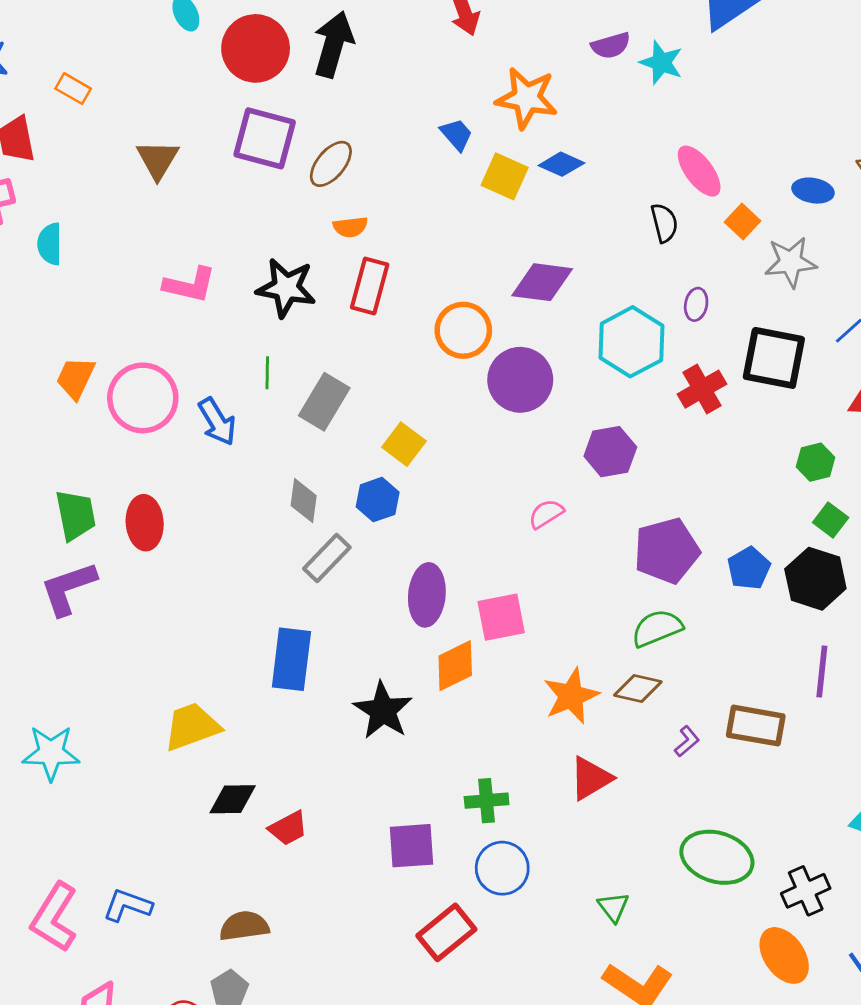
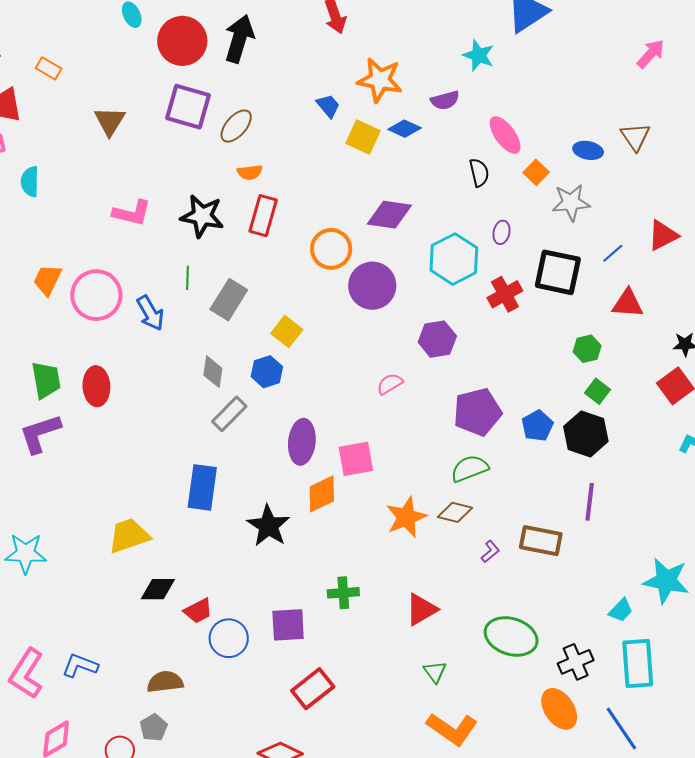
purple semicircle: (611, 46) -> (445, 100), moved
red triangle: (591, 778) -> (421, 609), moved
blue circle: (502, 868) -> (229, 638), moved

